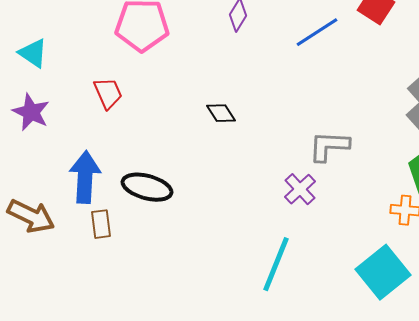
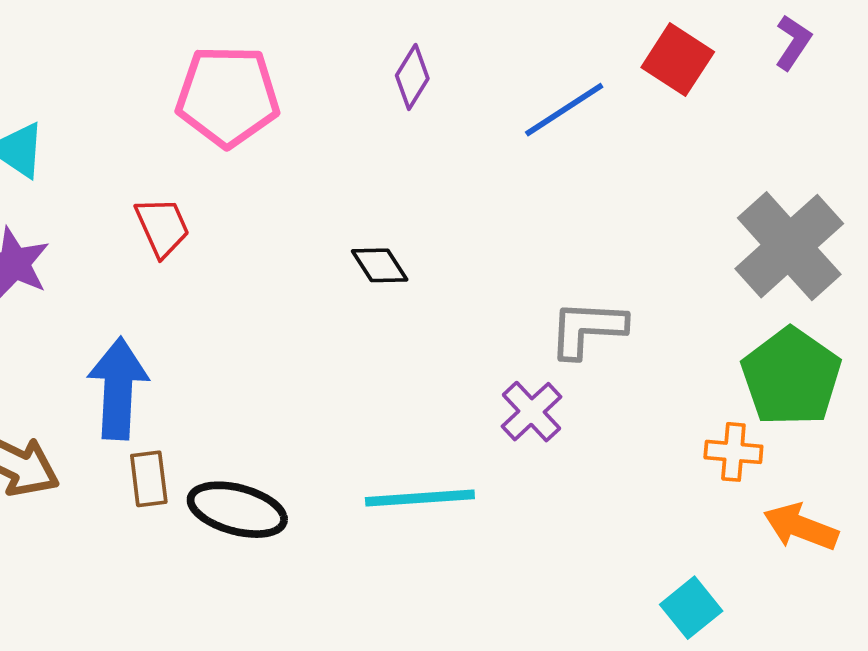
black ellipse: (147, 187) -> (237, 510), moved
cyan line: (276, 264) -> (420, 498), moved, turned 64
cyan square: (383, 272) -> (691, 608), moved, size x0.6

